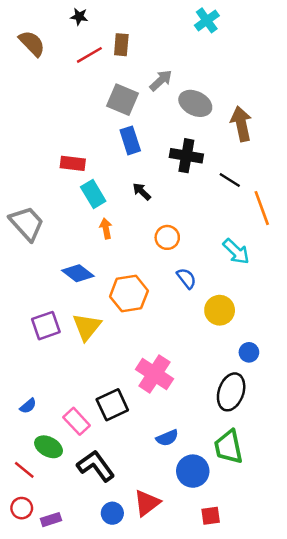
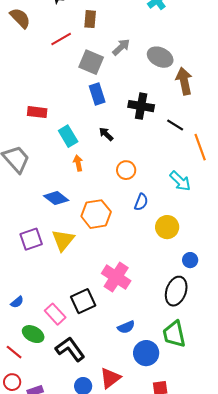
red line: (89, 55) -> (61, 39), moved
gray ellipse: (195, 103) -> (160, 57), moved
red rectangle: (73, 163) -> (37, 112), moved
blue semicircle: (186, 278) -> (141, 202), turned 60

